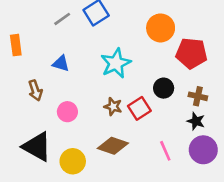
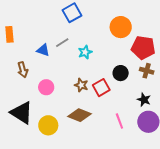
gray line: (62, 19) -> (62, 43), moved
cyan star: (116, 63) -> (85, 52), size x0.6
brown cross: (198, 96) -> (147, 71), moved

